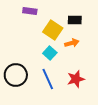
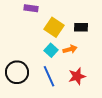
black rectangle: (75, 20) -> (81, 27), moved
orange arrow: (72, 43) -> (70, 49), moved

